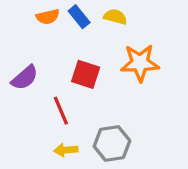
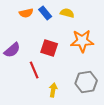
gray hexagon: (112, 144) -> (86, 82), moved
yellow arrow: (66, 150) -> (53, 90), moved, turned 104

